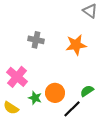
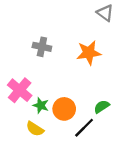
green star: (35, 98) -> (41, 105), moved
yellow semicircle: (11, 108) -> (35, 129), moved

